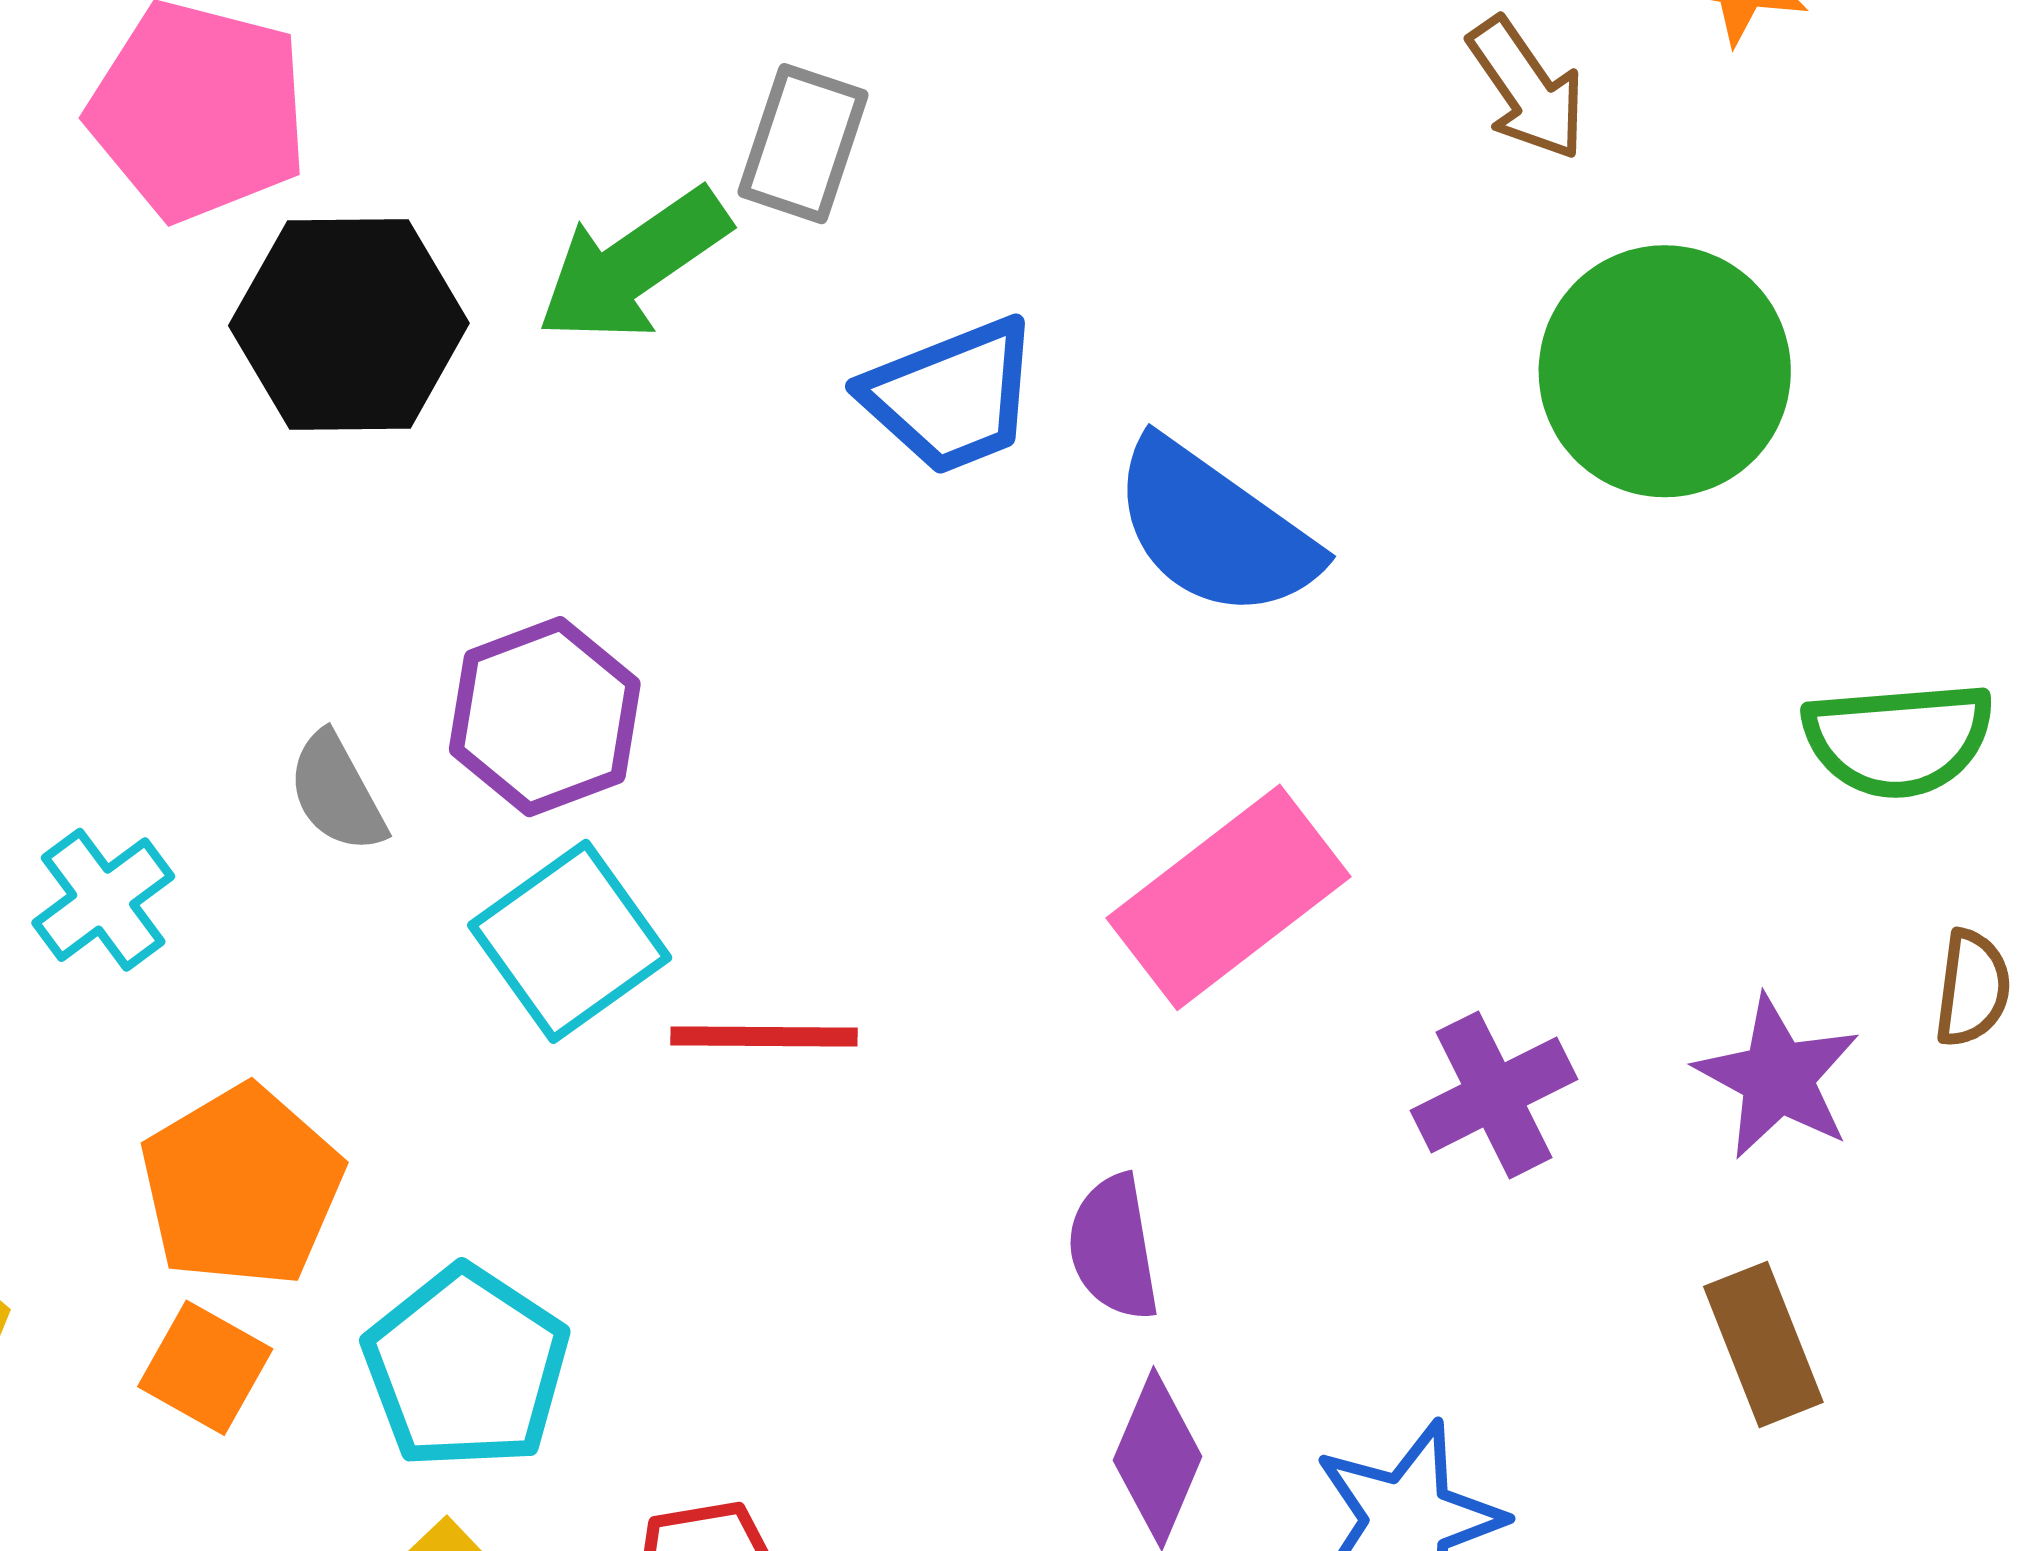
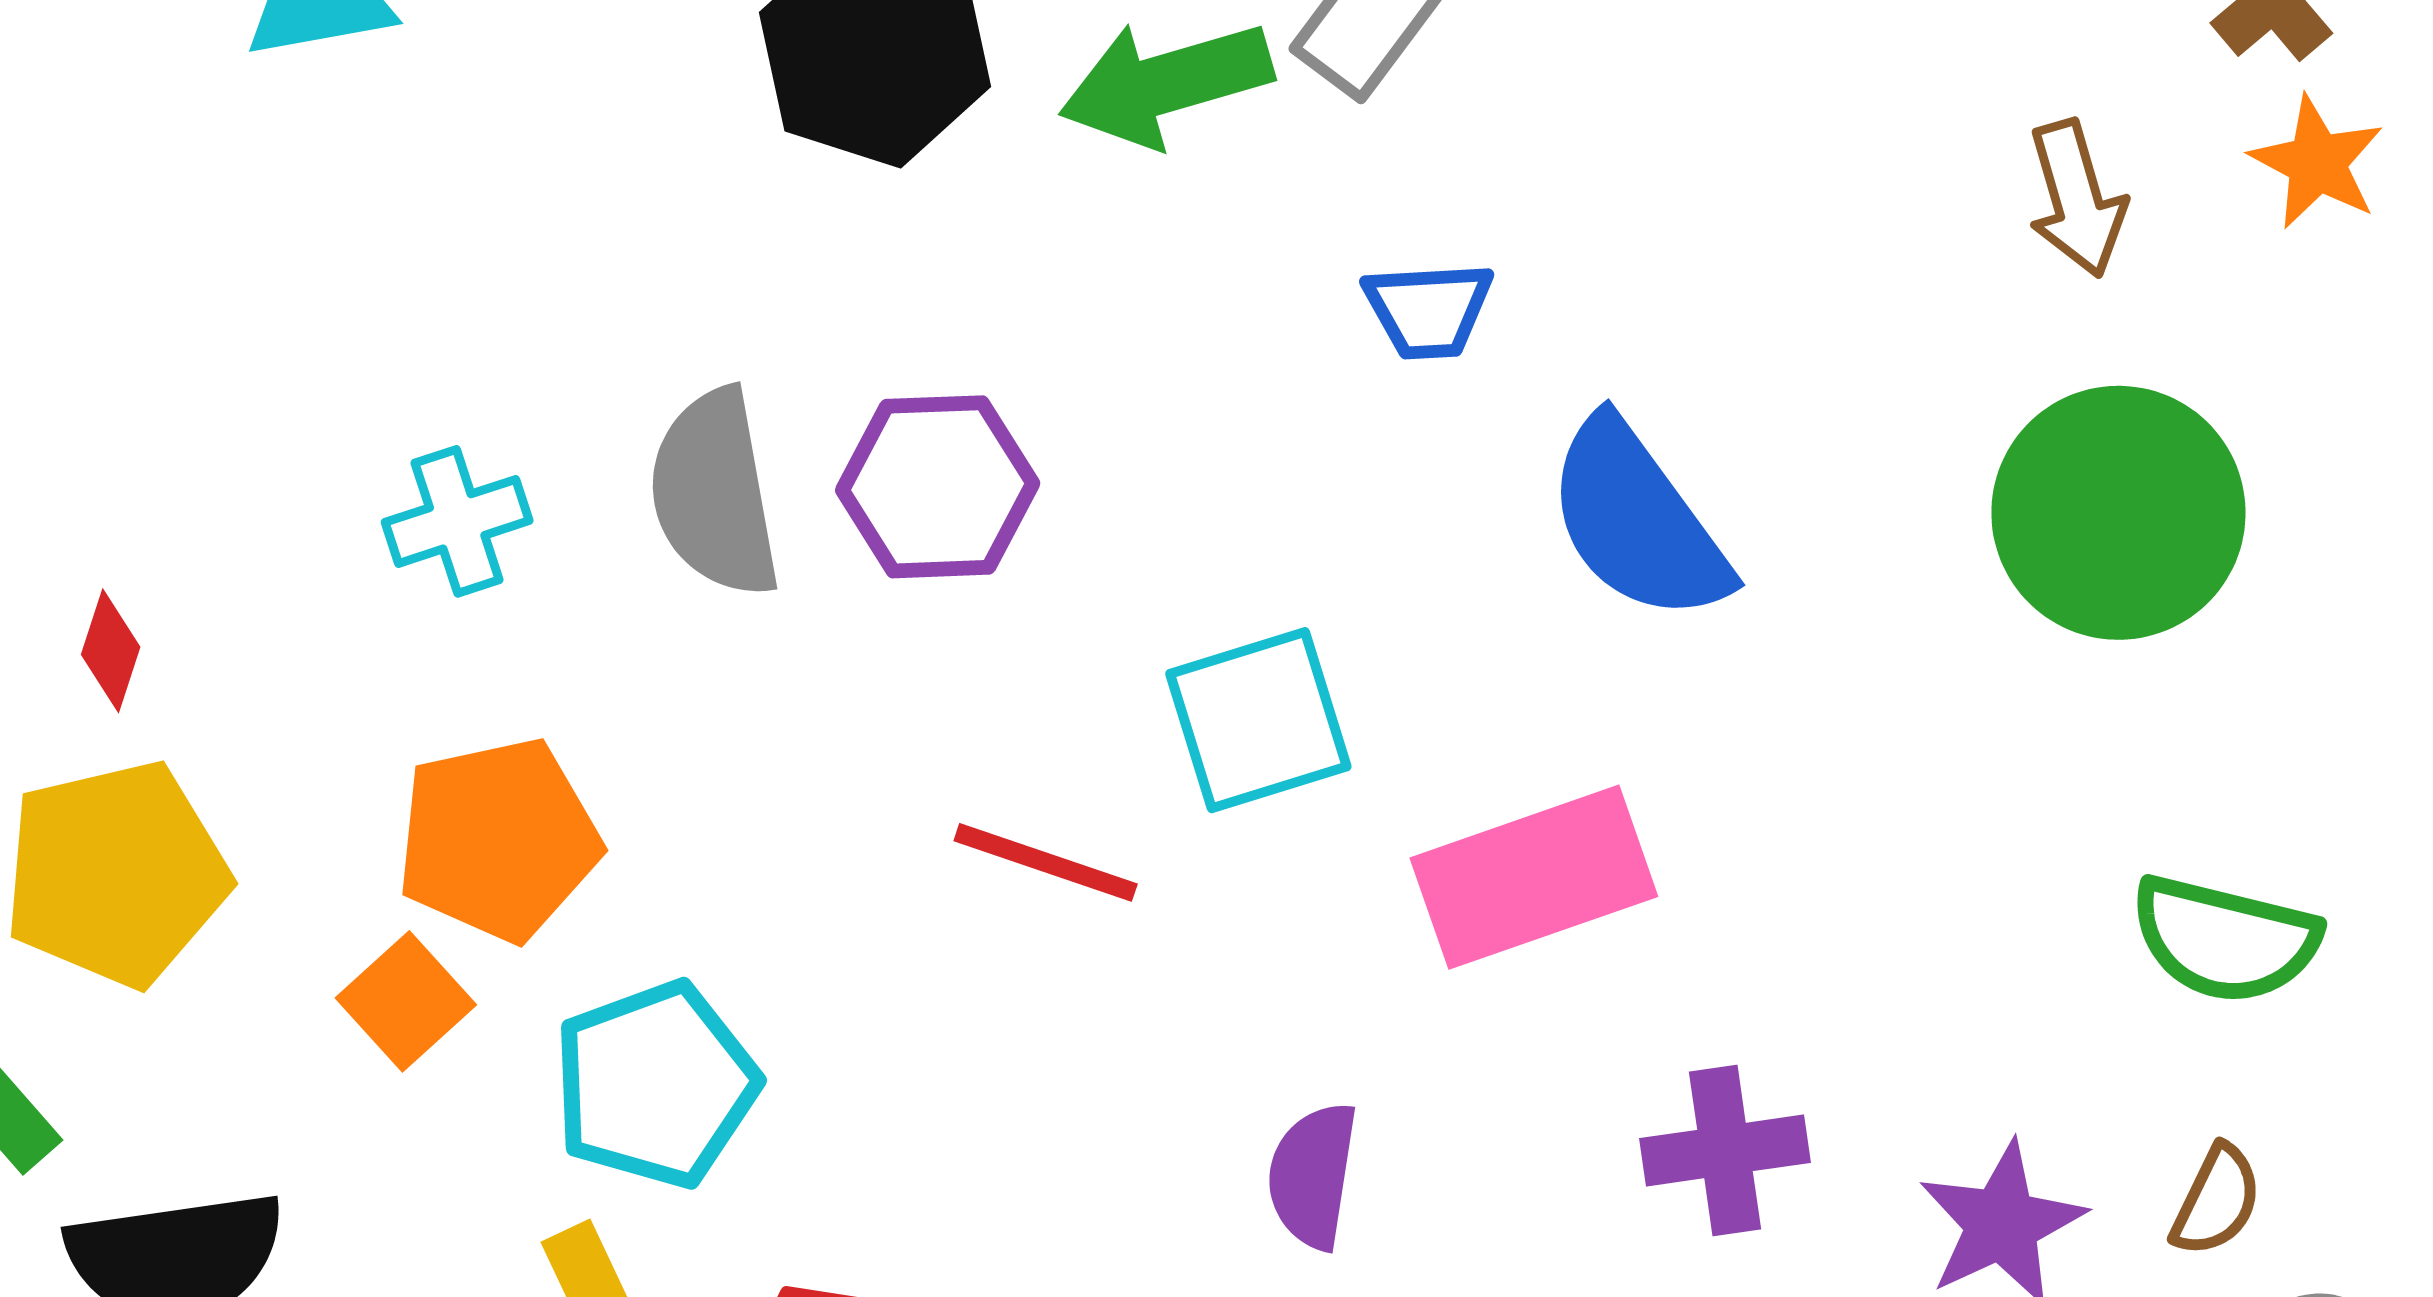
blue trapezoid: (951, 396) -> (1428, 310), size x0.7
gray semicircle: (337, 793) -> (715, 493), size x1.6
cyan square: (570, 941) -> (1258, 720), moved

